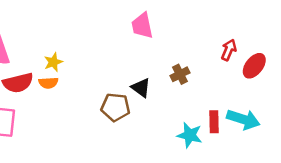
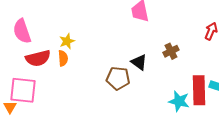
orange semicircle: (48, 83) -> (63, 58), turned -91
red rectangle: (214, 122) -> (199, 90), size x1.6

